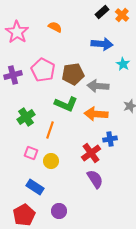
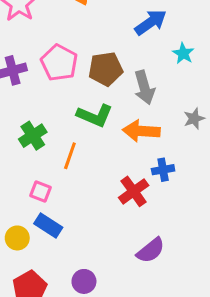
blue arrow: (102, 44) -> (151, 22), turned -40
gray arrow: (98, 86) -> (144, 88), turned -110
yellow circle: (51, 161) -> (17, 238), moved
purple semicircle: (95, 179) -> (151, 250), moved, turned 84
blue rectangle: (35, 187) -> (48, 226), moved

